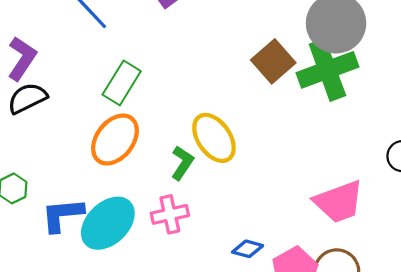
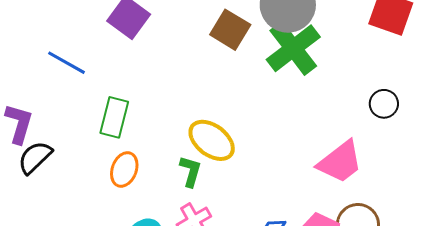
brown square: (273, 61) -> (230, 30), moved
orange ellipse: (115, 140) -> (124, 169), size x0.7

